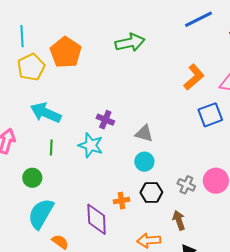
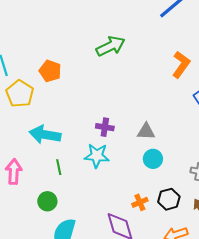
orange pentagon: (66, 52) -> (50, 71), size x0.7
black hexagon: (151, 192) -> (169, 199), moved

